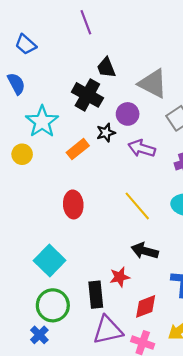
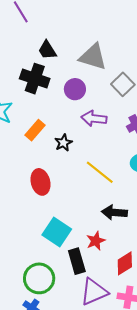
black star: (106, 133) -> (63, 143), moved
cyan square: (50, 260) -> (57, 232), moved

